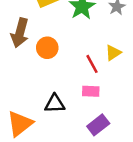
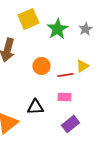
orange circle: (47, 48) -> (41, 66), moved
red line: (92, 64) -> (65, 75), turned -70

